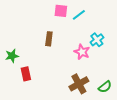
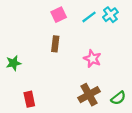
pink square: (61, 11) -> (59, 15), moved, turned -32
cyan cross: (97, 40) -> (110, 15), moved
red rectangle: (26, 74) -> (29, 99), moved

